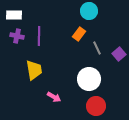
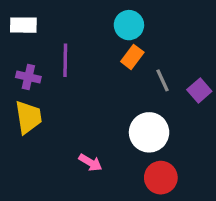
cyan circle: (89, 11) -> (129, 25), moved
purple cross: (17, 36) -> (28, 77), moved
yellow trapezoid: (34, 70) -> (28, 117), moved

